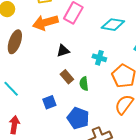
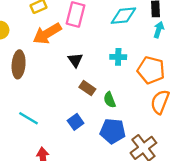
black triangle: (63, 51) -> (75, 60), turned -32
green semicircle: (84, 84) -> (110, 100), moved

